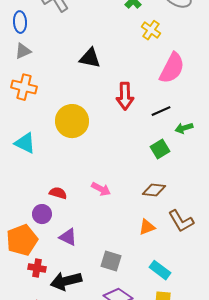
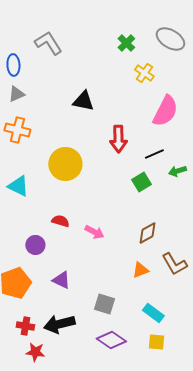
green square: (160, 149) -> (141, 182), moved
brown diamond: (154, 190) -> (147, 233), turned -35
red semicircle: (58, 193) -> (60, 221), moved
purple circle: (42, 214) -> (35, 245), moved
red cross: (37, 268) -> (25, 326), moved

